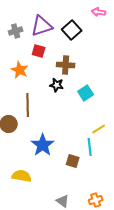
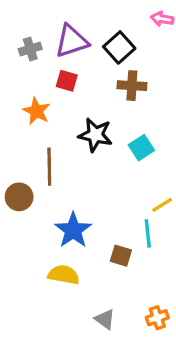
brown cross: (66, 65) -> (132, 86), moved
black star: (57, 85) -> (95, 135), size x1.5
yellow semicircle: (22, 176) -> (64, 275), moved

